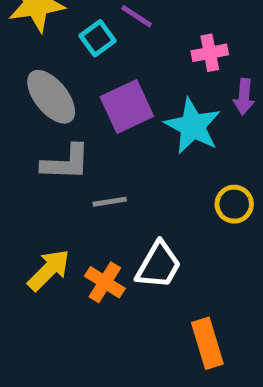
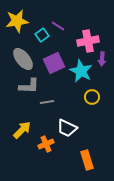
pink cross: (210, 53) -> (88, 41), size x1.5
yellow circle: (234, 204) -> (92, 97), moved
white trapezoid: (159, 265) -> (67, 128), turned 85
orange cross: (105, 282) -> (46, 144), moved, turned 35

